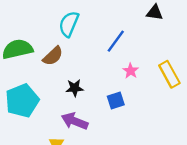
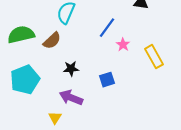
pink star: (131, 71) -> (123, 45), moved

